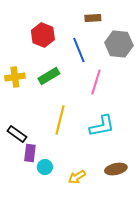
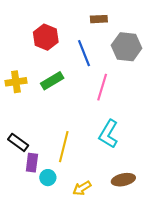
yellow line: (60, 120) -> (64, 147), moved
cyan L-shape: (102, 126) -> (108, 134), turned 132

